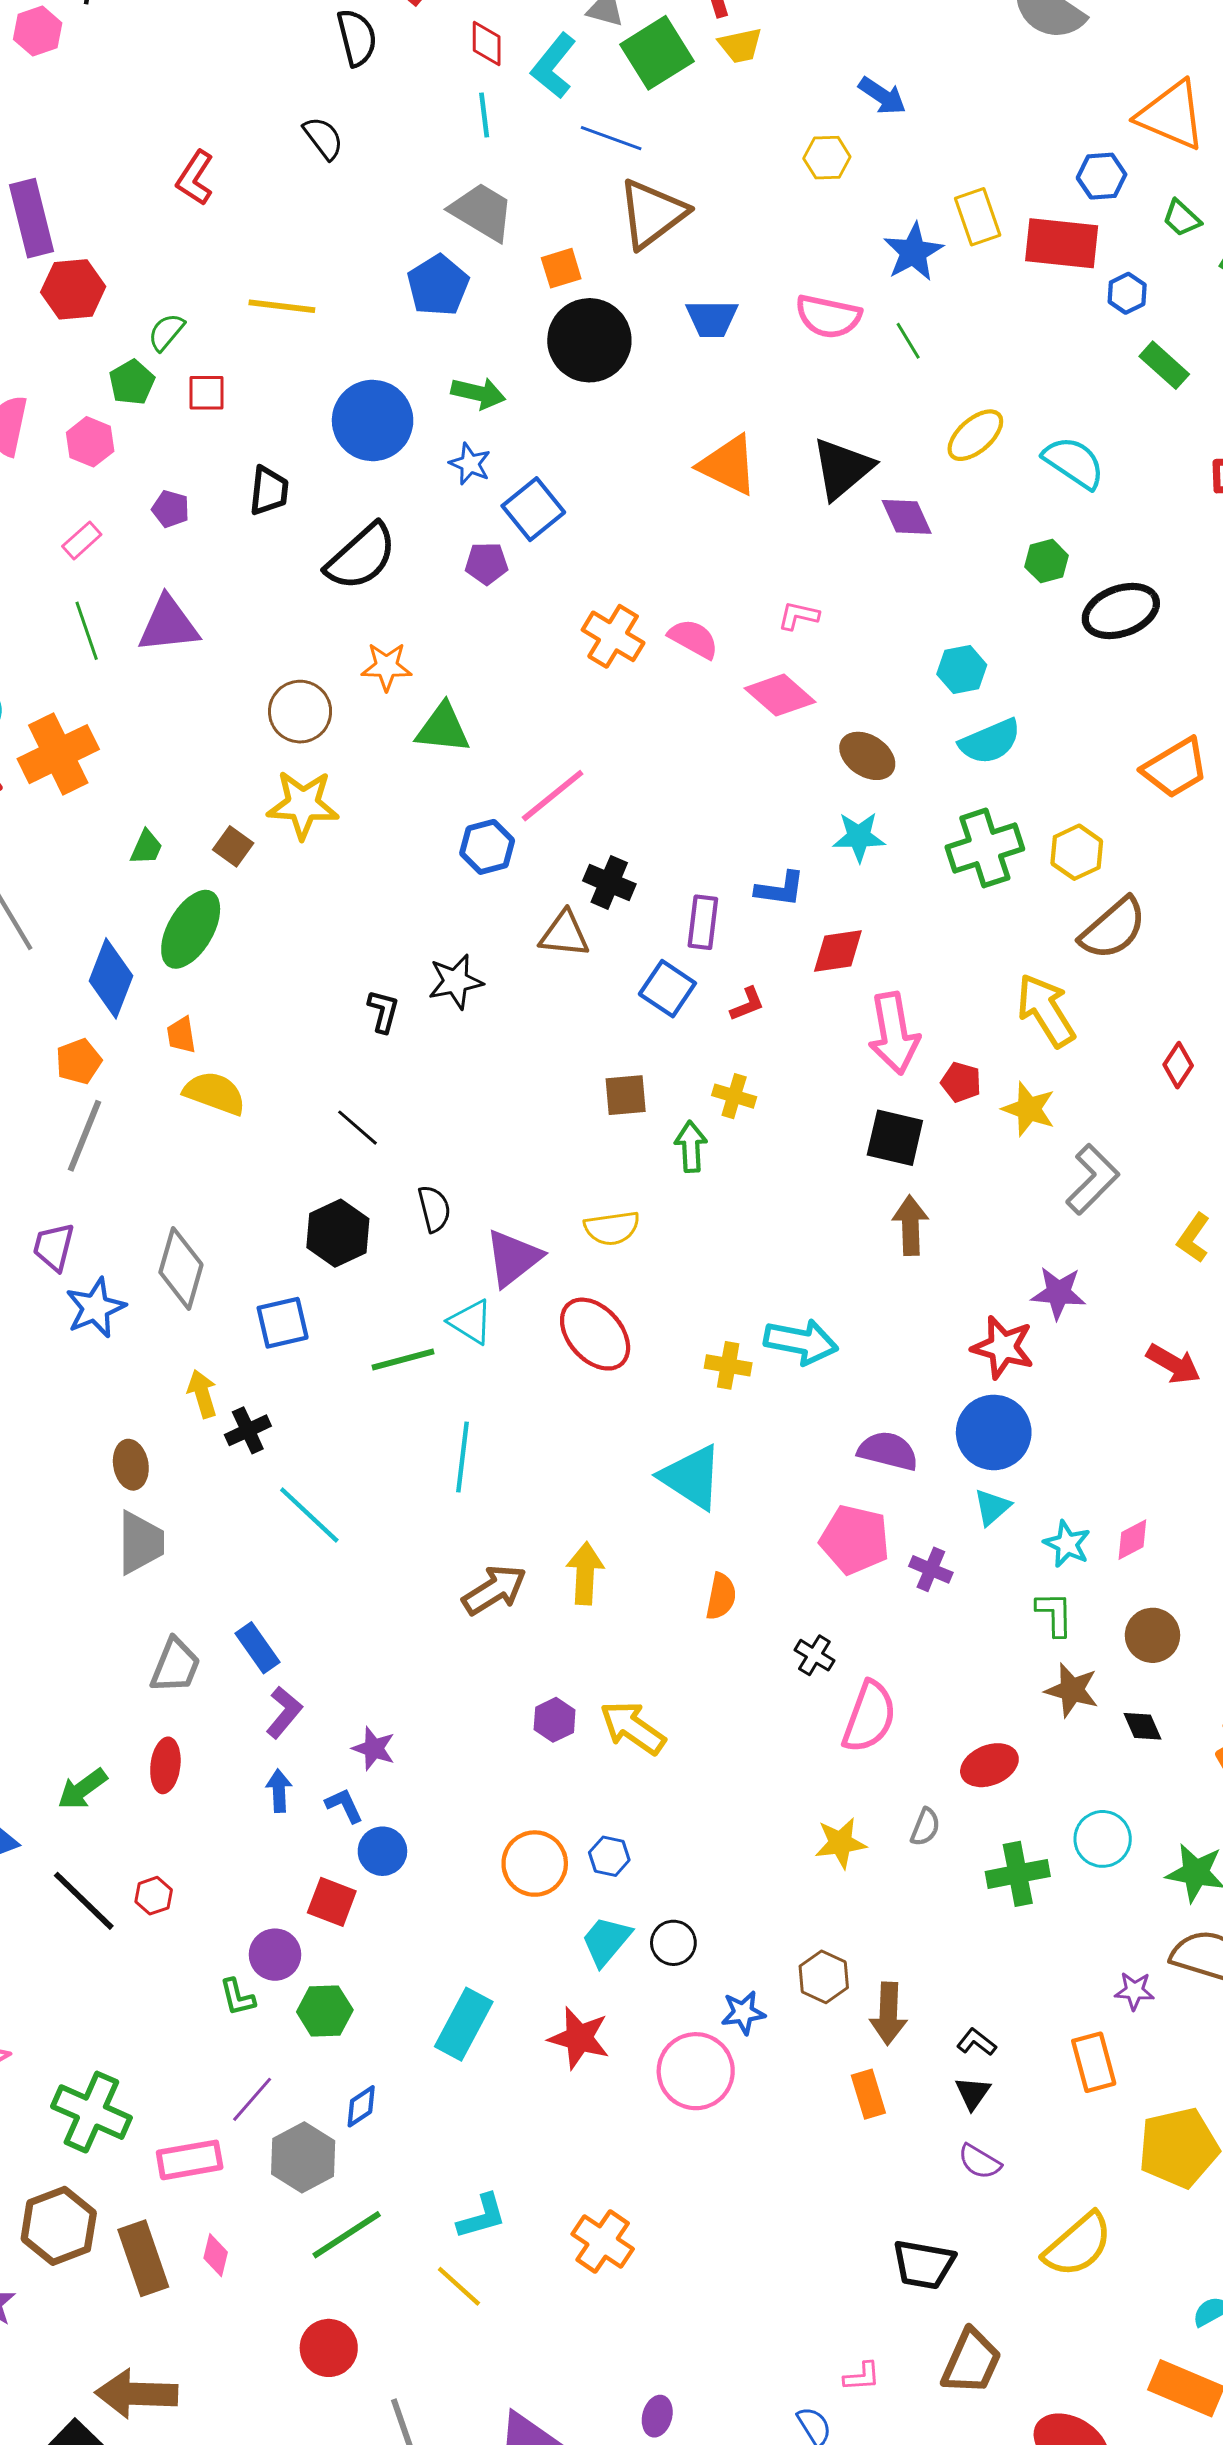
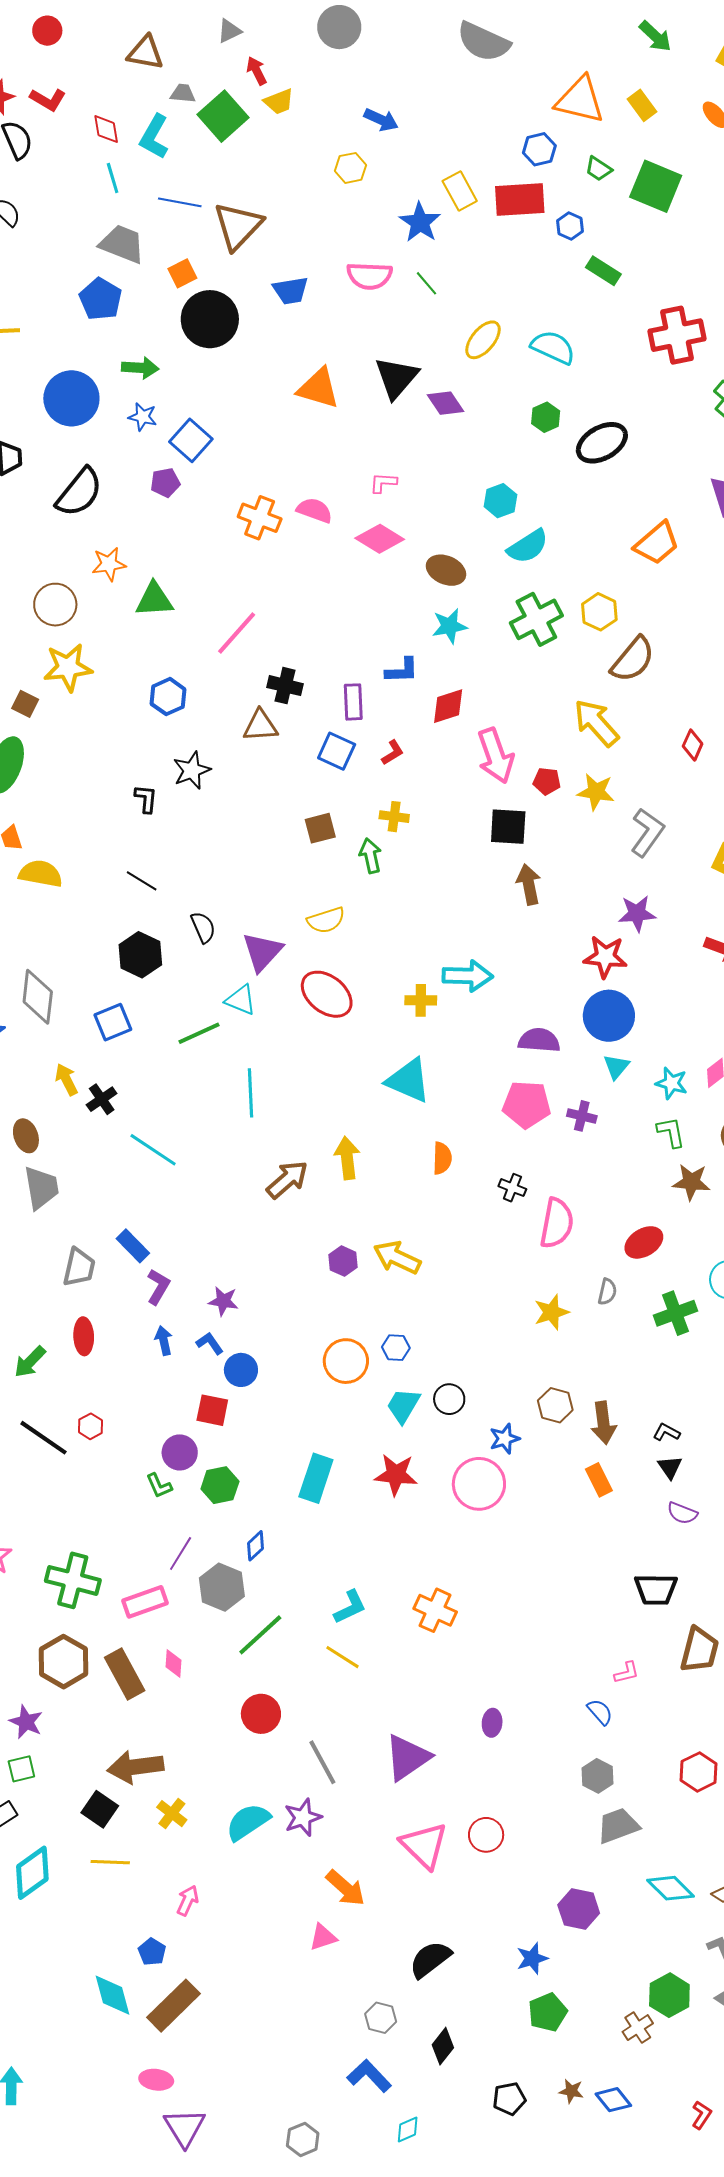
blue line: (611, 138) -> (180, 202), moved
blue hexagon: (487, 847) -> (168, 697), moved

